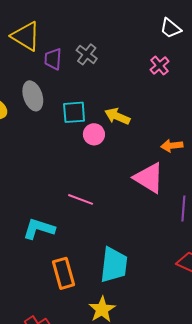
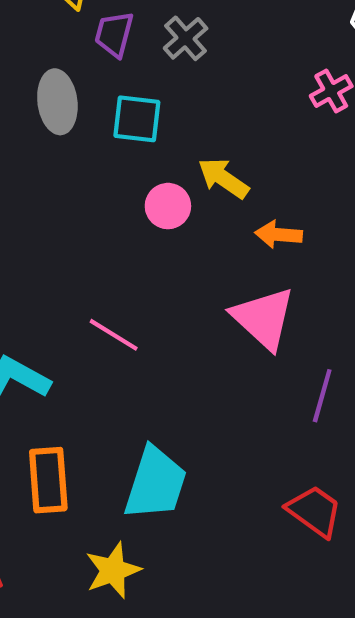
cyan square: (74, 112) -> (137, 119), moved
orange arrow: (172, 146) -> (279, 235), moved

